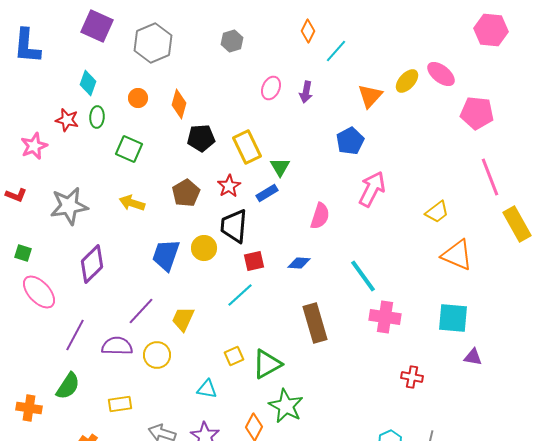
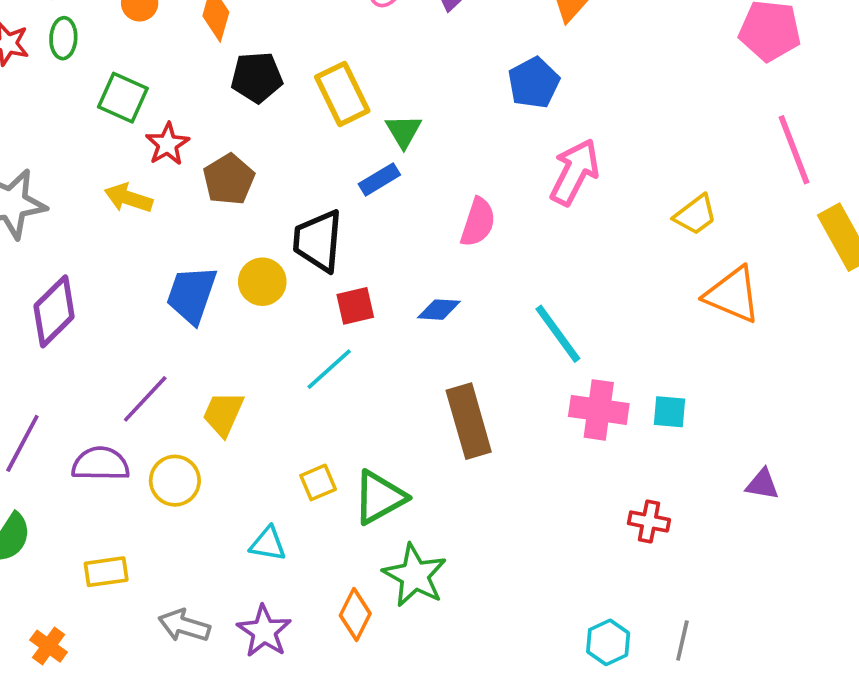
red star: (229, 186) -> (167, 144), moved
cyan square: (453, 318) -> (669, 412), moved, size x0.6

